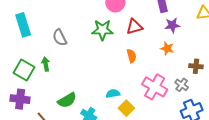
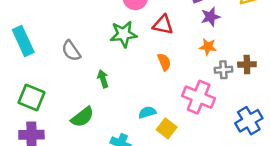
red triangle: (134, 27) -> (163, 25), turned 36
green arrow: (46, 64) -> (103, 79), moved
gray cross: (182, 85) -> (223, 70), moved, turned -32
green semicircle: (67, 100) -> (82, 117), moved

